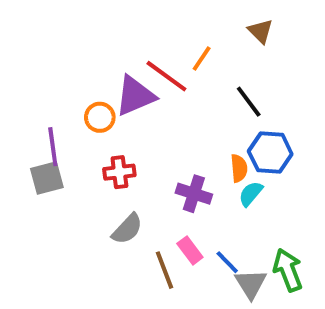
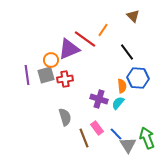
red cross: (119, 172) -> (65, 79), moved
gray square: (47, 178) -> (46, 75), moved
cyan semicircle: (251, 194) -> (118, 103), moved
gray semicircle: (127, 229) -> (65, 117), turned -60

